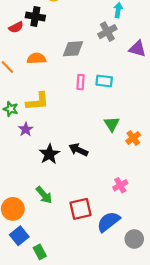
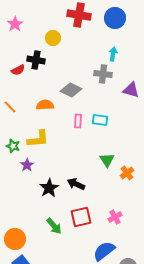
gray cross: (107, 32) -> (103, 74), turned 36
gray diamond: (73, 49) -> (71, 90), turned 30
orange semicircle: (36, 58) -> (45, 105), moved
green arrow: (44, 195) -> (54, 226), moved
red square: (81, 209) -> (81, 217), moved

